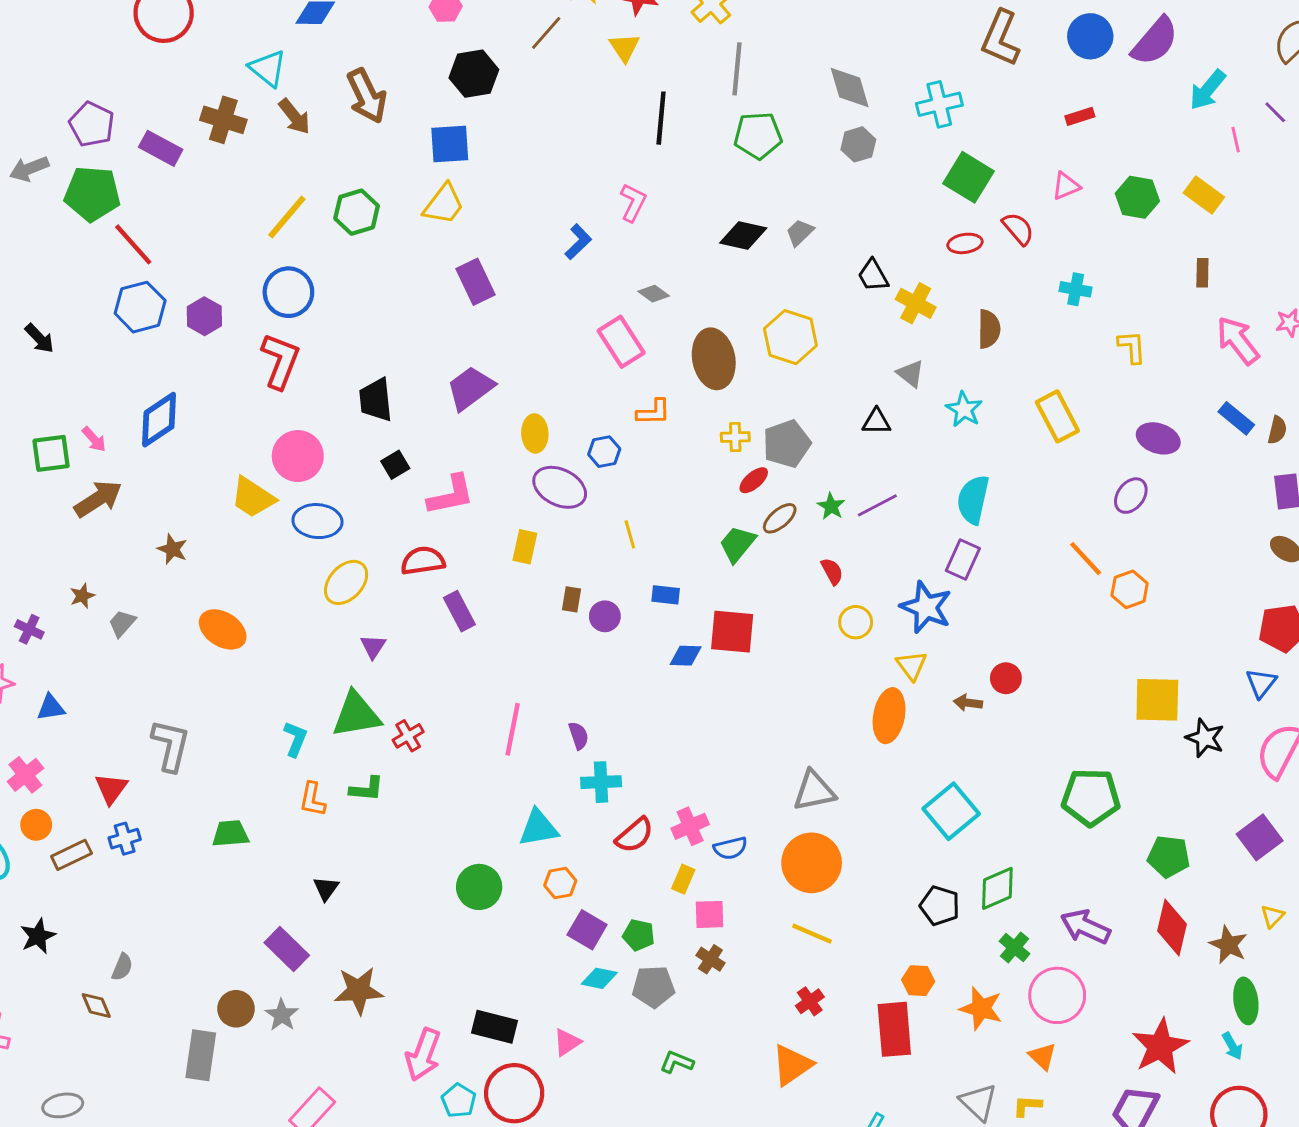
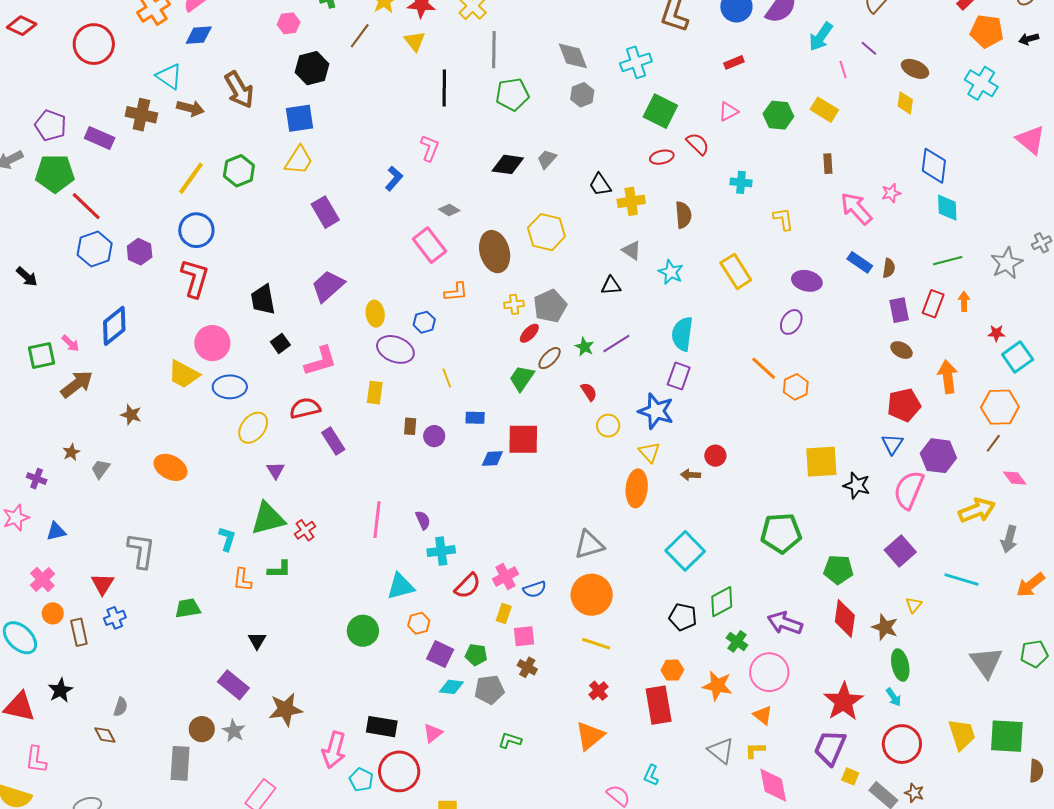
brown arrow: (294, 116) -> (190, 108), turned -32
yellow cross: (916, 303) -> (631, 201), turned -32
brown rectangle: (71, 855) -> (79, 632), turned -72

